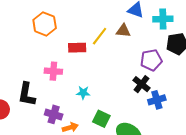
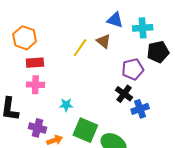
brown triangle: (123, 31) -> (104, 41), turned 35
red rectangle: (77, 48) -> (35, 63), moved
green square: (101, 119) -> (85, 130), size x1.4

